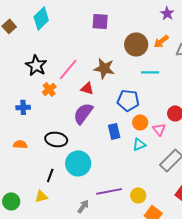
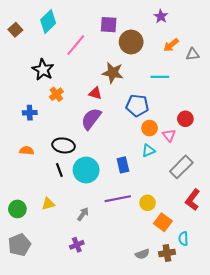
purple star: (167, 13) -> (161, 16), moved
brown circle: (136, 44) -> (131, 42), moved
pink line: (68, 69) -> (76, 45), moved
blue rectangle: (114, 131) -> (123, 165), moved
black line: (50, 175) -> (59, 170), moved, turned -40
gray arrow: (83, 206) -> (83, 214), moved

